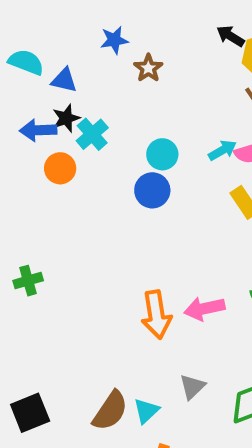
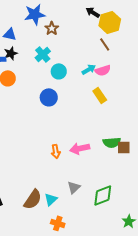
blue star: (114, 40) -> (35, 14), size x1.5
cyan cross: (92, 134) -> (43, 54), moved
blue circle: (152, 190) -> (49, 97), moved
orange arrow: (156, 315) -> (56, 151), size x0.6

